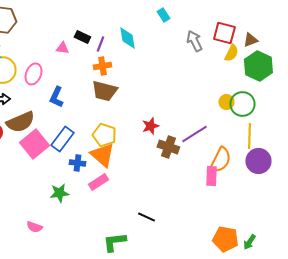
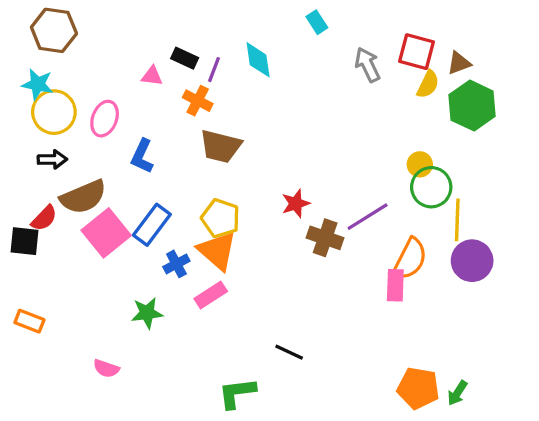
orange cross: (102, 66) -> (198, 101), moved, turned 36
green circle: (242, 104) -> (431, 187), moved
blue cross: (77, 163) -> (176, 264), turned -35

